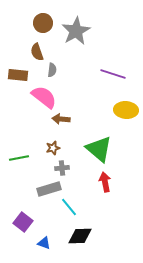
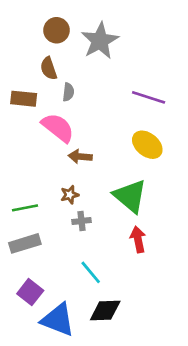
yellow ellipse: (126, 110) -> (147, 145), moved, turned 35
gray rectangle: (49, 189) -> (25, 243), moved
blue triangle: (44, 243) -> (58, 320), size x2.0

